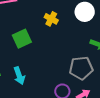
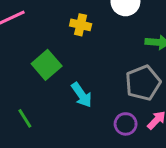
cyan arrow: (19, 76) -> (82, 95), moved

